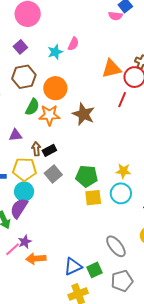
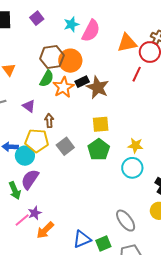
pink semicircle: (73, 44) -> (91, 31), moved, size x1.6
brown hexagon: (24, 77) -> (52, 57), moved
orange star: (49, 115) -> (63, 87), turned -30
purple triangle: (15, 135) -> (29, 106), turned 40
black rectangle: (49, 150) -> (82, 82), moved
green pentagon: (87, 176) -> (99, 150), turned 30
cyan circle: (24, 192) -> (25, 156), moved
yellow square: (93, 198) -> (101, 124), moved
orange arrow: (36, 259) -> (45, 230), turned -42

